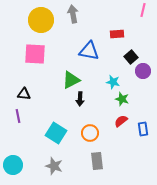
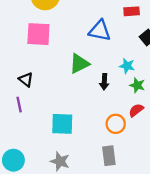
black triangle: (24, 94) -> (26, 80), turned 32
black arrow: (80, 99) -> (104, 82), moved
cyan square: (56, 133) -> (62, 124), turned -30
orange circle: (90, 133) -> (116, 124), moved

